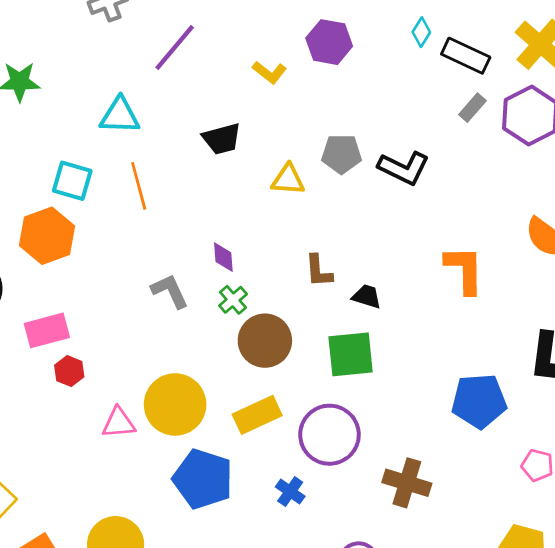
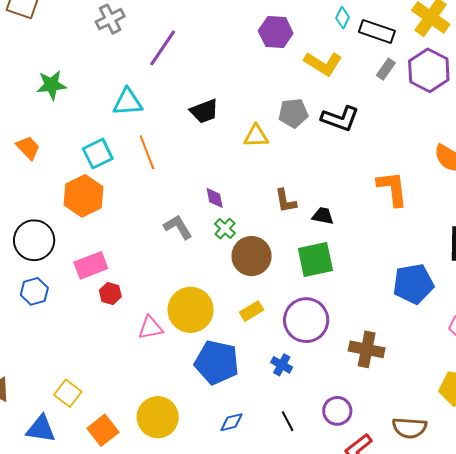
yellow L-shape: (269, 72) -> (323, 64), moved, size x1.5
cyan square: (72, 181) -> (98, 154), turned -36
yellow rectangle: (257, 415) -> (252, 311), size x0.7

